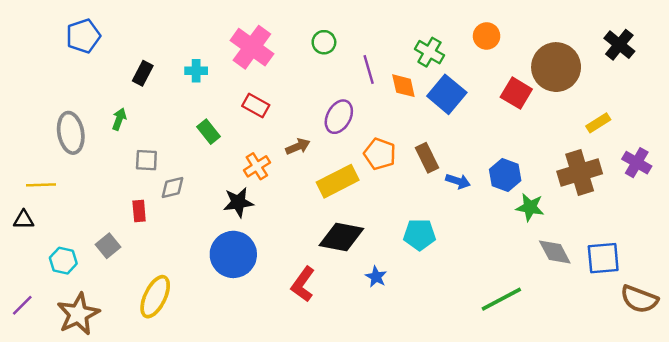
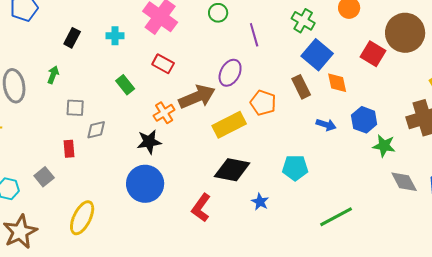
orange diamond: (403, 86) -> (337, 83), moved
brown arrow: (298, 146) -> (197, 97), size x1.8
brown rectangle: (427, 158) -> (301, 87), moved
green line: (501, 299) -> (336, 217), moved

